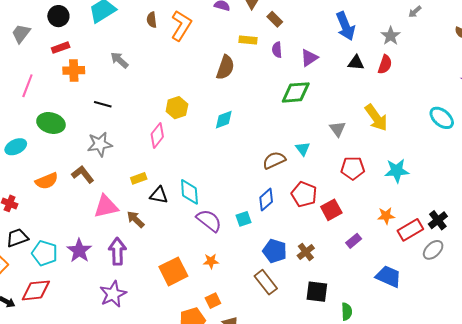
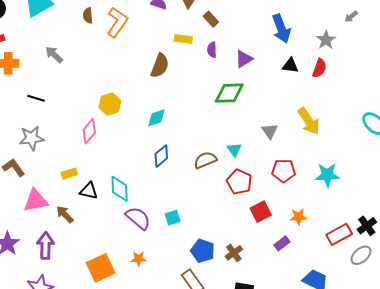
red pentagon: (304, 194) -> (239, 182), moved
blue diamond: (266, 200) -> (161, 156), moved
orange star: (386, 216) -> (298, 217), moved

